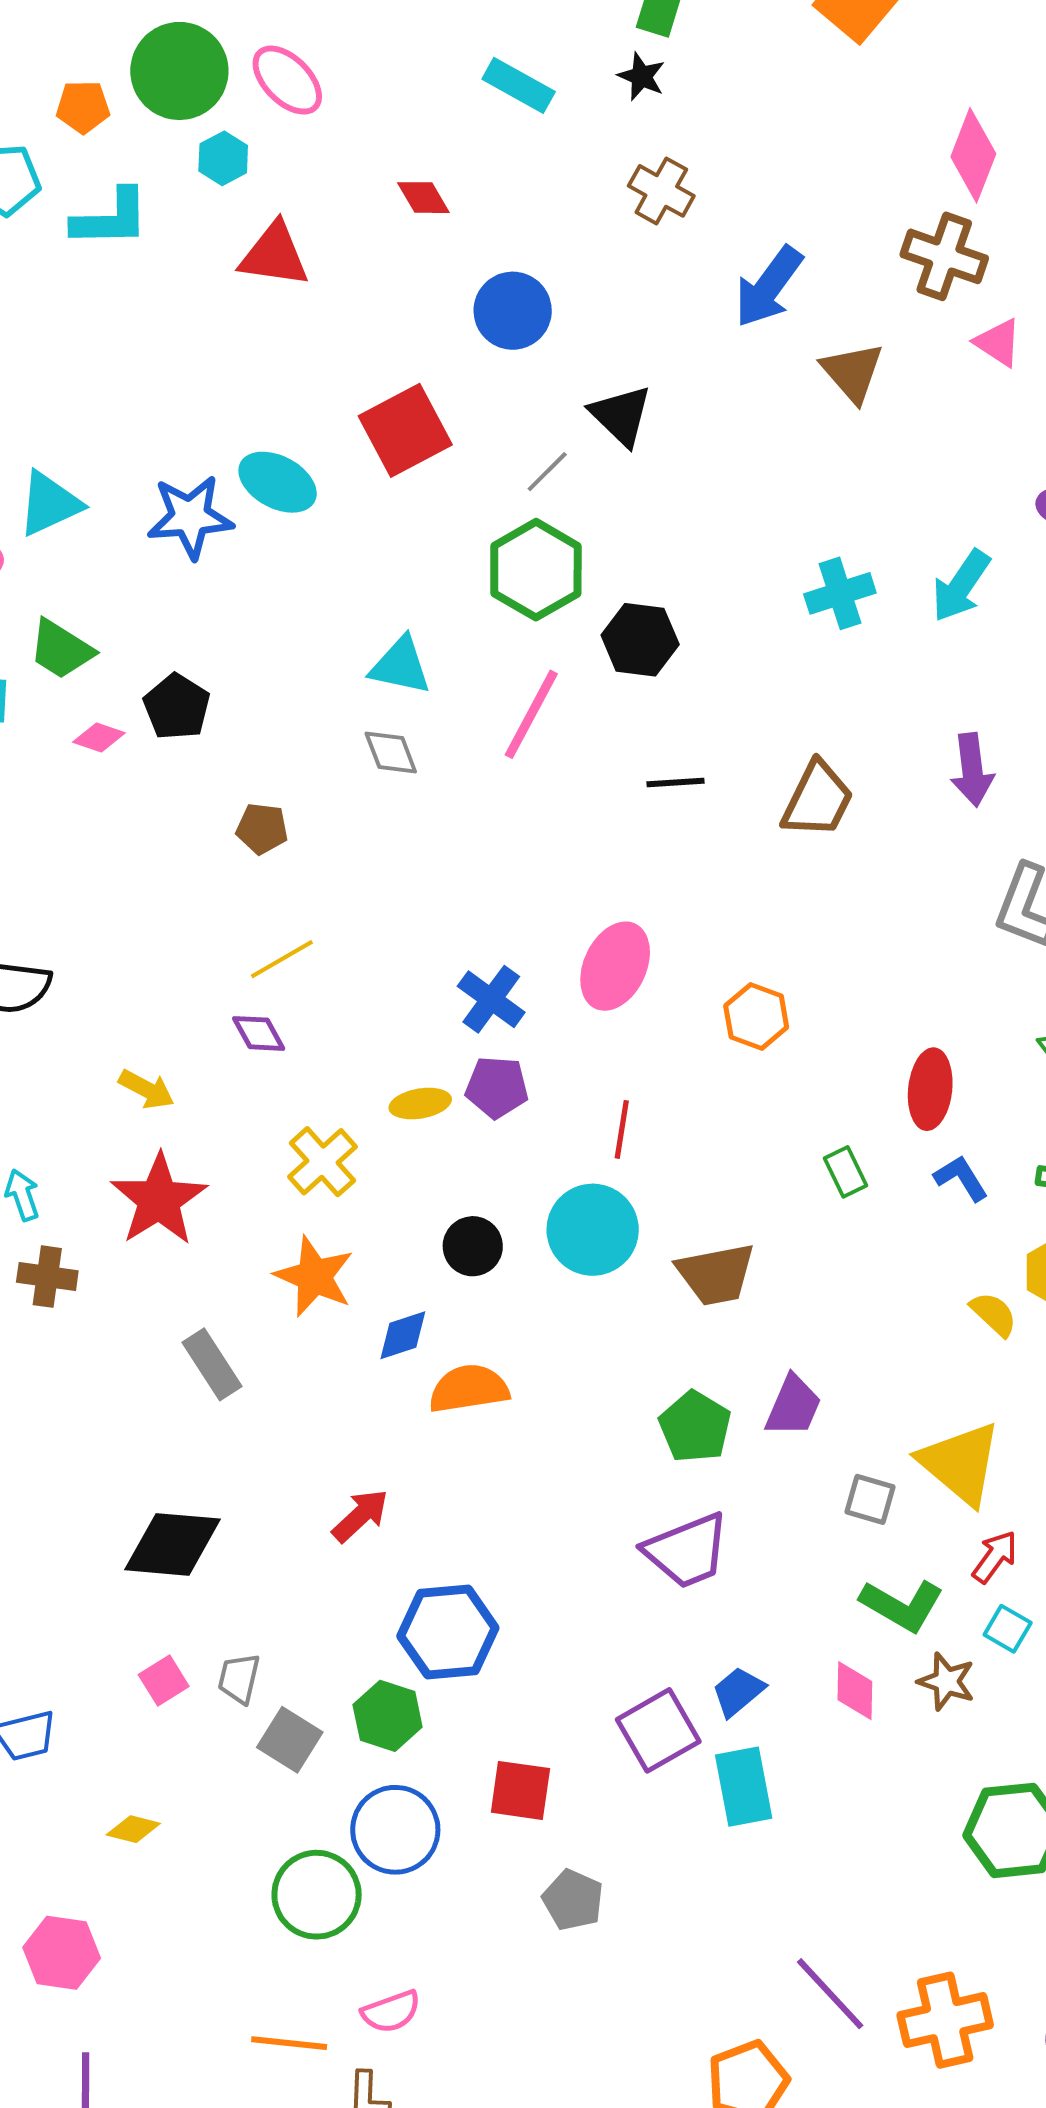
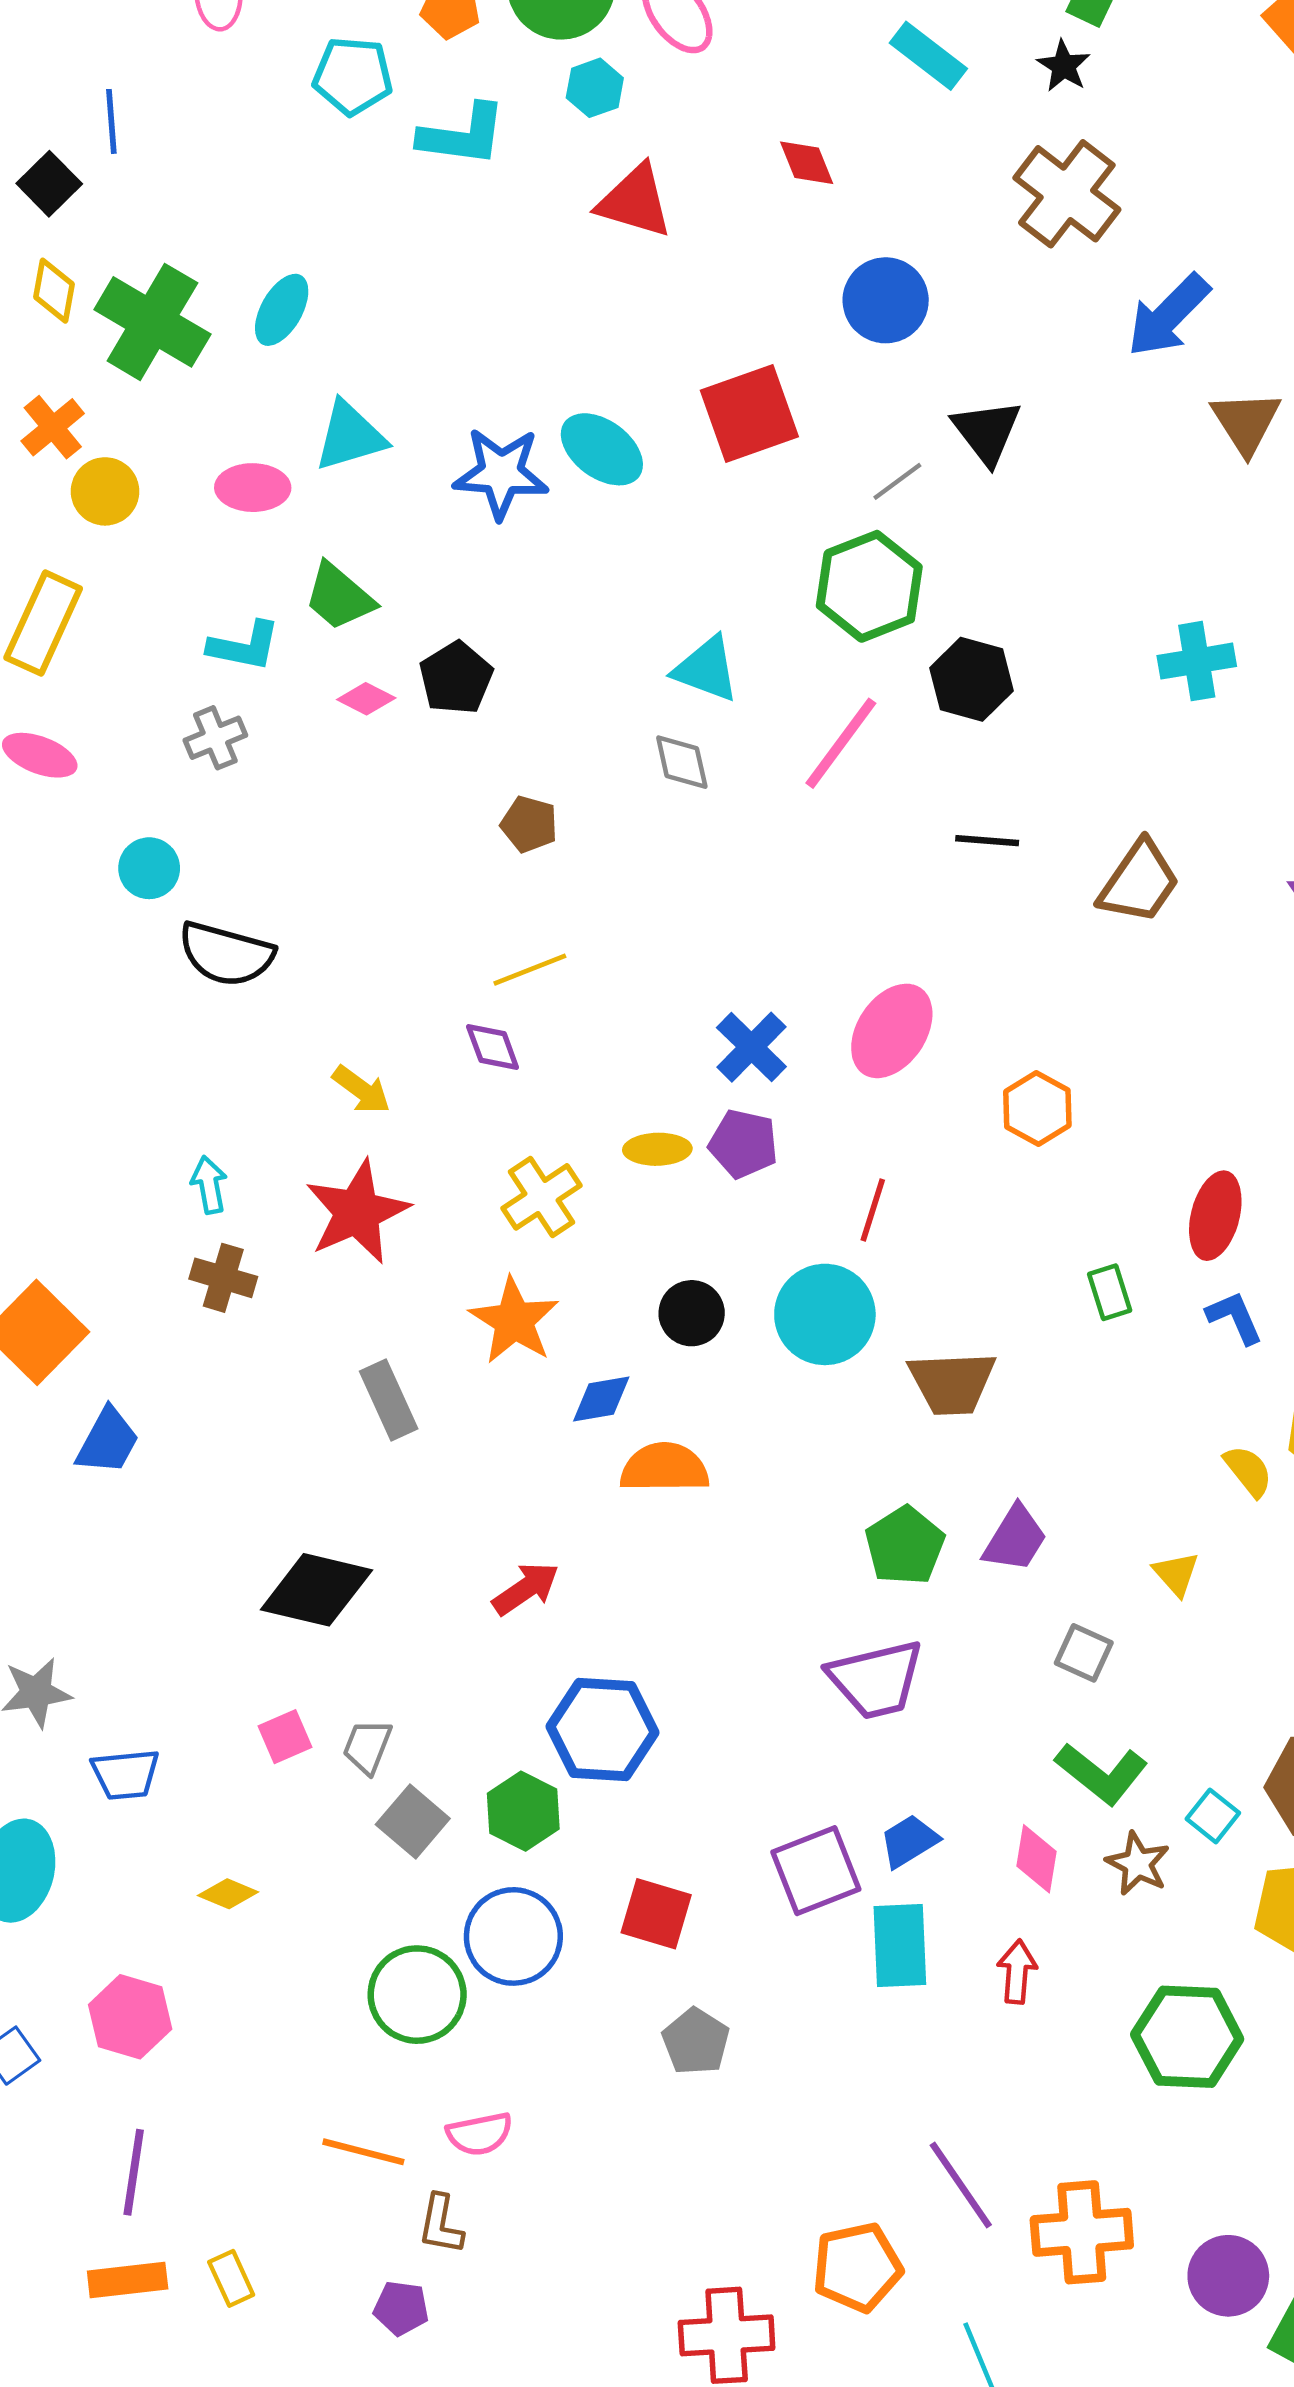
brown cross: (661, 191) -> (1067, 194), size x1.5
yellow triangle: (960, 1463) -> (1176, 1574), moved, size x0.5
red arrow: (995, 1557) -> (1017, 1972), moved, turned -40

